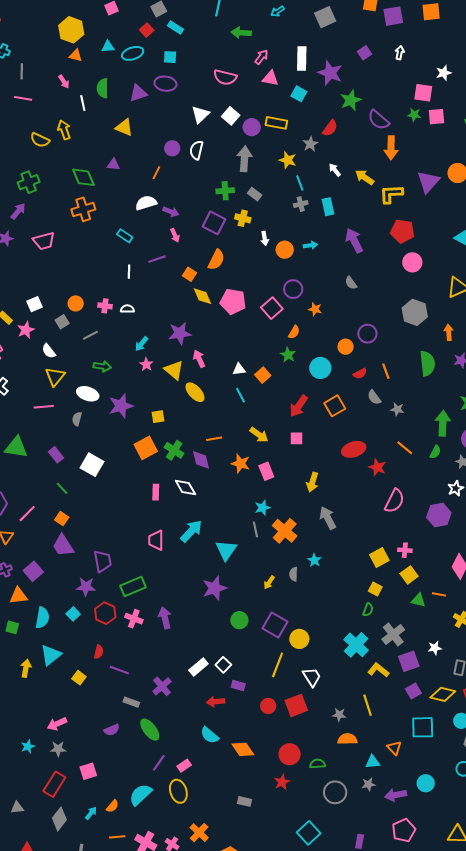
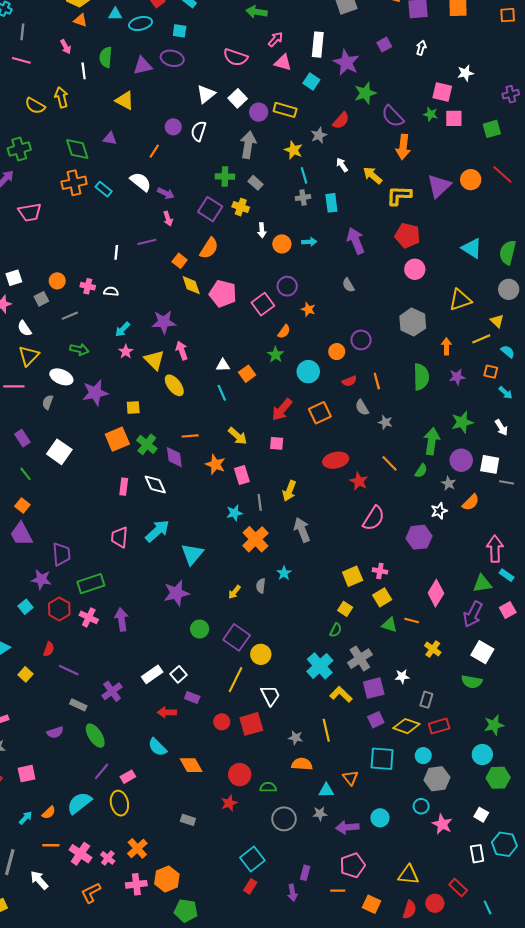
white semicircle: (146, 203) -> (141, 182), turned 50
cyan rectangle: (125, 236) -> (104, 189), moved
gray line: (255, 529) -> (260, 502), moved

